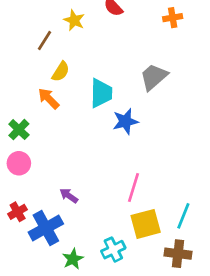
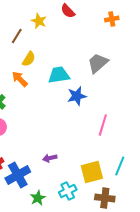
cyan trapezoid: (101, 93) -> (59, 75), turned -100
pink line: (134, 188) -> (103, 125), moved
purple arrow: (69, 196) -> (50, 158), moved, turned -48
brown cross: (178, 254) -> (105, 198), moved

